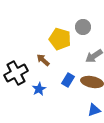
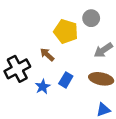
blue rectangle: (68, 80) -> (66, 80), moved

